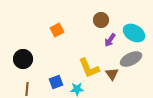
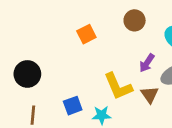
orange square: (57, 30) -> (86, 34), moved
purple arrow: (110, 40) -> (147, 63), moved

